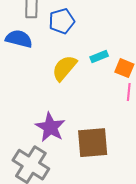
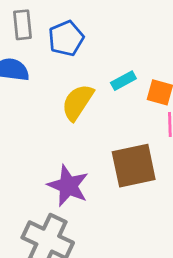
brown square: (93, 143) -> (134, 166), moved

